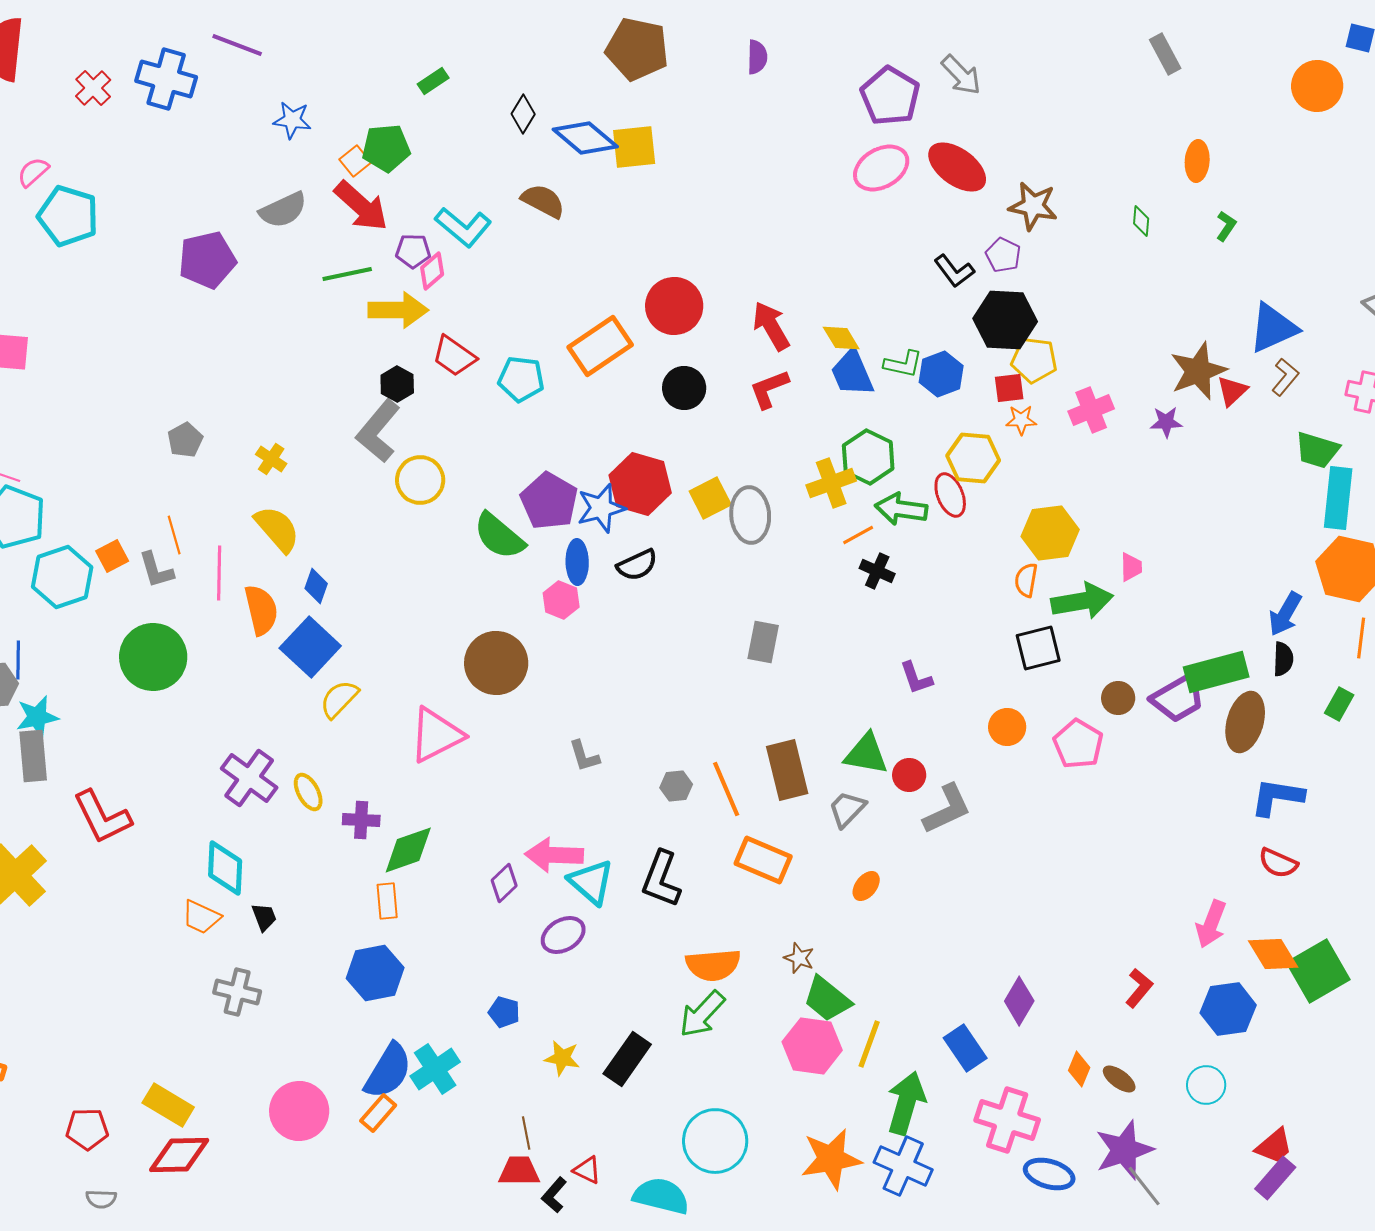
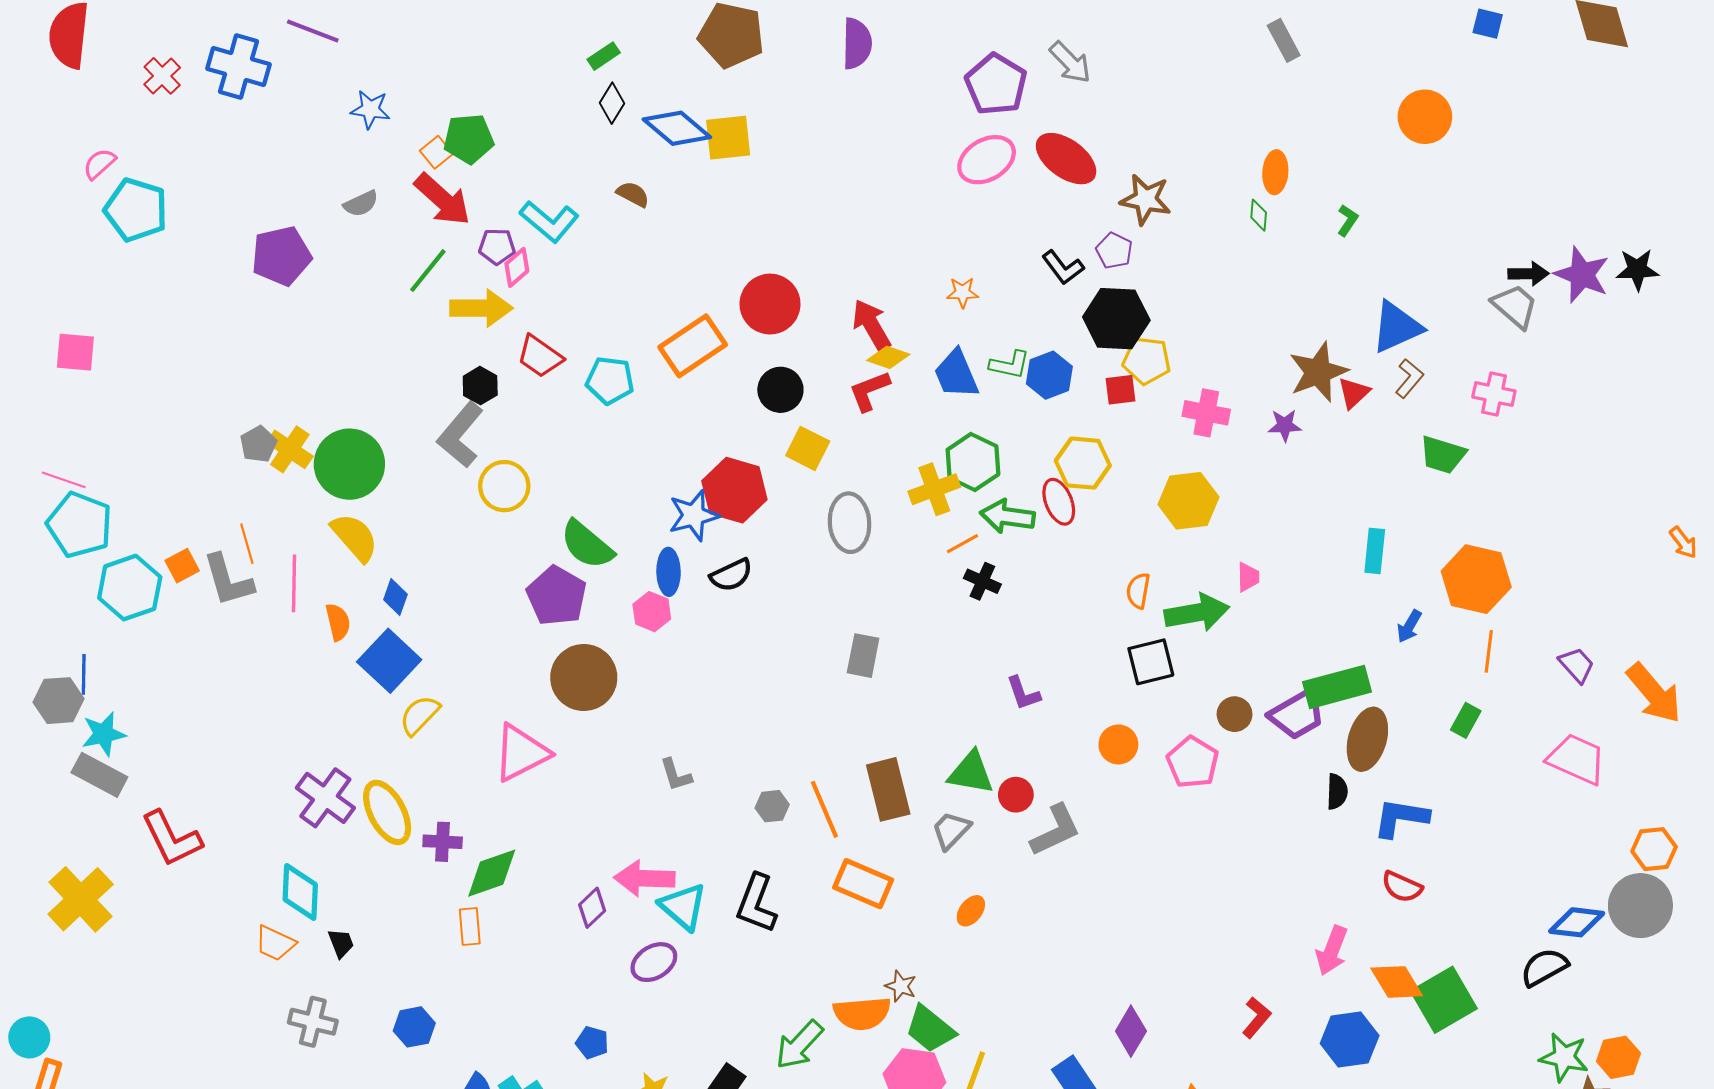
purple semicircle: (757, 57) -> (857, 44), size x1.4
green rectangle: (433, 81) -> (604, 56), moved
orange circle: (1317, 86) -> (1425, 117), moved
orange ellipse: (1197, 161) -> (1275, 172), moved
brown semicircle: (543, 201) -> (633, 194), size x0.7
gray semicircle: (283, 210) -> (361, 204), size x0.7
green line: (347, 274) -> (428, 271), turned -39
yellow diamond: (841, 338) -> (888, 357), moved, turned -39
pink cross: (1091, 410) -> (1206, 413), turned 33
orange star: (1021, 420) -> (962, 293), moved
yellow cross: (271, 459) -> (290, 449), moved, size x1.4
yellow square: (710, 498) -> (808, 448), moved, turned -36
cyan rectangle: (1338, 498) -> (1375, 551), moved, size x0.7
purple pentagon: (549, 501) -> (557, 596), moved
yellow hexagon: (1050, 533) -> (1188, 501), moved
gray L-shape: (156, 570) -> (228, 580), size x1.4
orange semicircle: (261, 610) -> (338, 622), size x0.7
blue arrow: (1285, 614) -> (1409, 626), size x0.7
green circle: (153, 657) -> (349, 464), moved
black semicircle: (1283, 659) -> (1337, 792), moved
gray rectangle: (33, 756) -> (99, 775), turned -57
yellow ellipse: (308, 792) -> (387, 812), size x1.6
orange semicircle: (713, 965) -> (862, 1013), moved
blue hexagon: (375, 973) -> (414, 1027), moved, size x0.7

